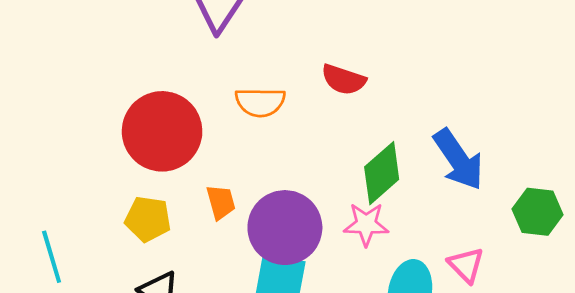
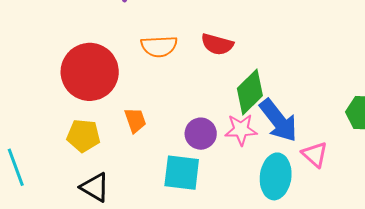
red semicircle: (344, 80) -> (217, 44), moved
blue arrow: (458, 160) -> (278, 120), moved
purple circle: (285, 228) -> (201, 134), moved, size x0.6

